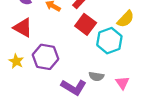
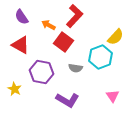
red square: (86, 24) -> (64, 42), moved
yellow star: (16, 61) -> (15, 89), moved
gray semicircle: (96, 76) -> (76, 68), moved

